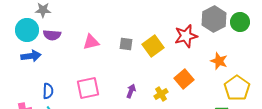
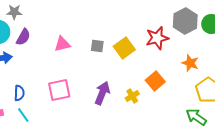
purple semicircle: (52, 35) -> (23, 37), turned -66
purple arrow: (131, 91) -> (102, 93), size x1.6

